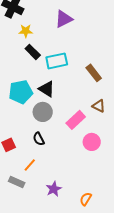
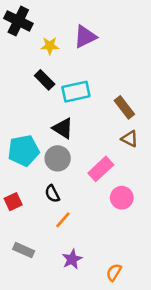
yellow star: (26, 31) -> (50, 46), moved
cyan pentagon: (21, 92) -> (24, 151), moved
brown triangle: (99, 106) -> (130, 139), moved
orange line: (30, 165) -> (63, 220), moved

